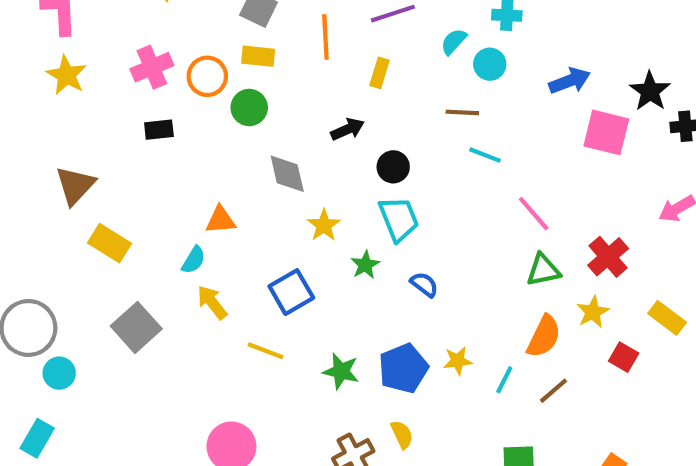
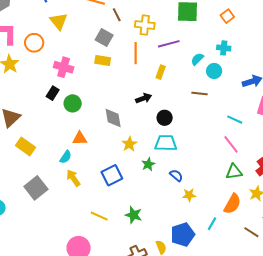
pink cross: (152, 67) -> (64, 67), moved, turned 36
orange circle: (207, 76) -> (34, 43), moved
green circle: (249, 107) -> (73, 103), moved
black rectangle: (159, 130) -> (53, 93), turned -56
cyan line: (485, 155) -> (235, 120), moved
cyan trapezoid: (399, 219) -> (166, 143), turned -70
yellow line: (265, 351) -> (99, 216), moved
yellow star: (458, 361) -> (189, 195), moved
blue pentagon: (403, 368) -> (183, 235), moved
brown line: (553, 391) -> (251, 232), moved, turned 70

